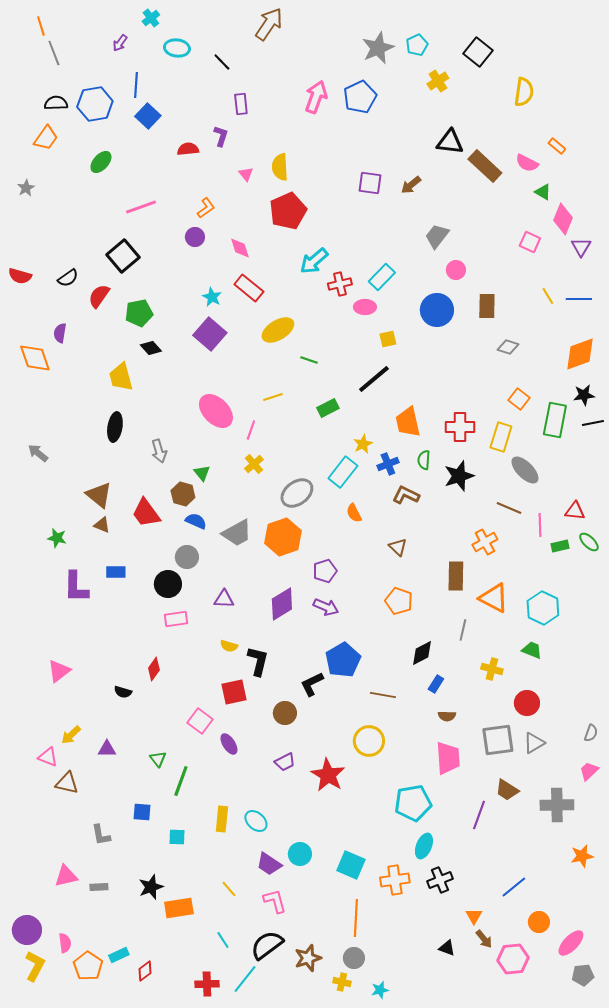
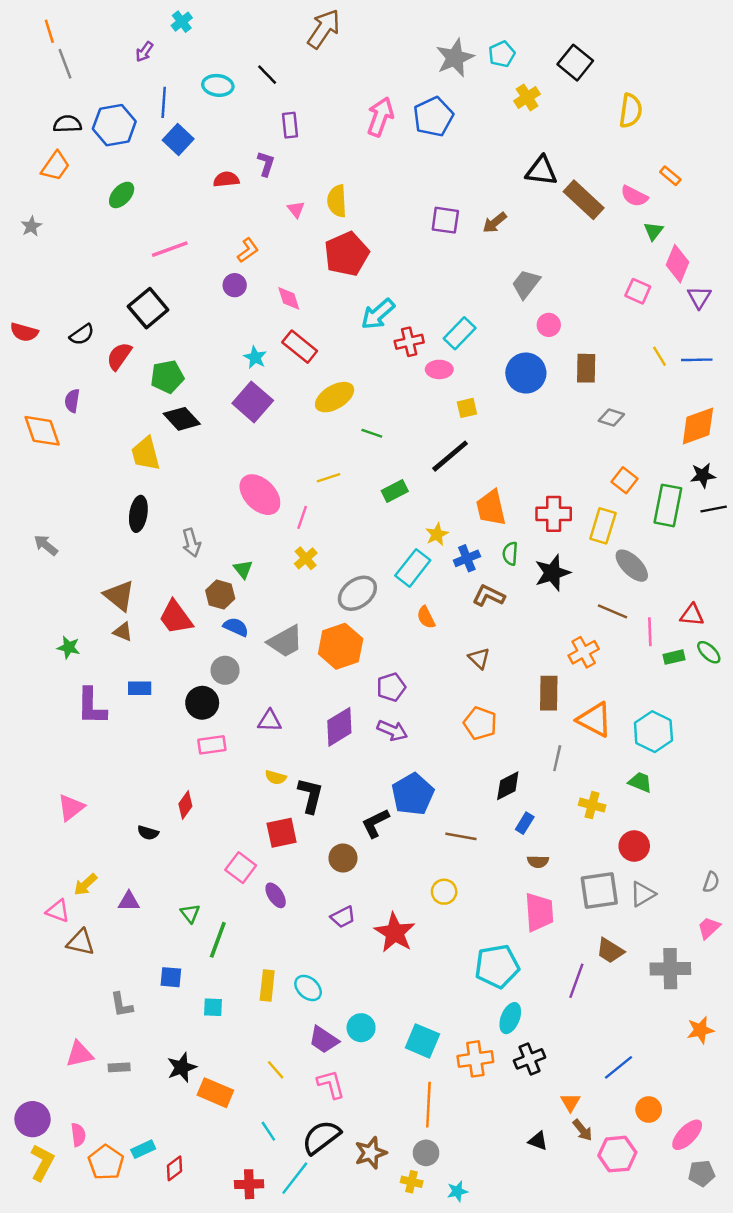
cyan ellipse: (177, 48) -> (218, 85), moved
green triangle: (543, 192) -> (653, 231), turned 36
black diamond: (151, 348) -> (182, 419), size x1.4
yellow circle: (369, 741) -> (444, 892), size x0.7
orange rectangle: (179, 908) -> (215, 1093), turned 32

